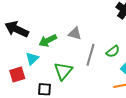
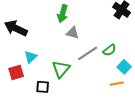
green arrow: (48, 41) -> (63, 14), moved, turned -48
gray line: (90, 55) -> (88, 53), turned 40

